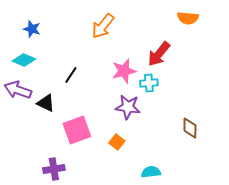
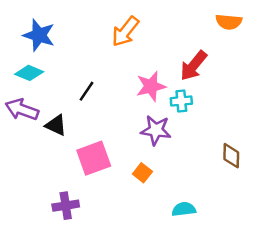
blue star: (32, 29) -> (39, 35), size x1.5

